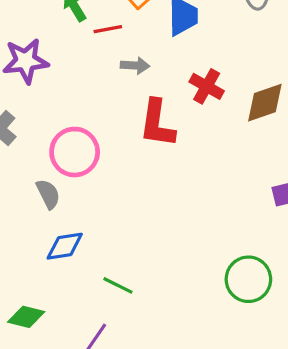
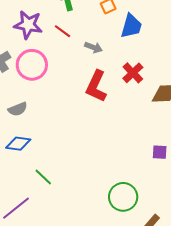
red line: (108, 29) -> (63, 31), moved, turned 30
pink circle: (75, 152) -> (32, 65), moved
gray semicircle: (48, 194) -> (18, 109), turned 78

